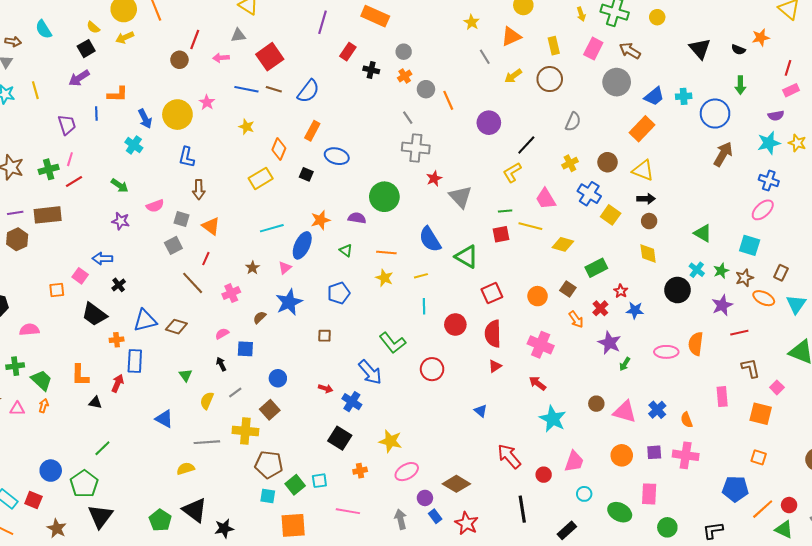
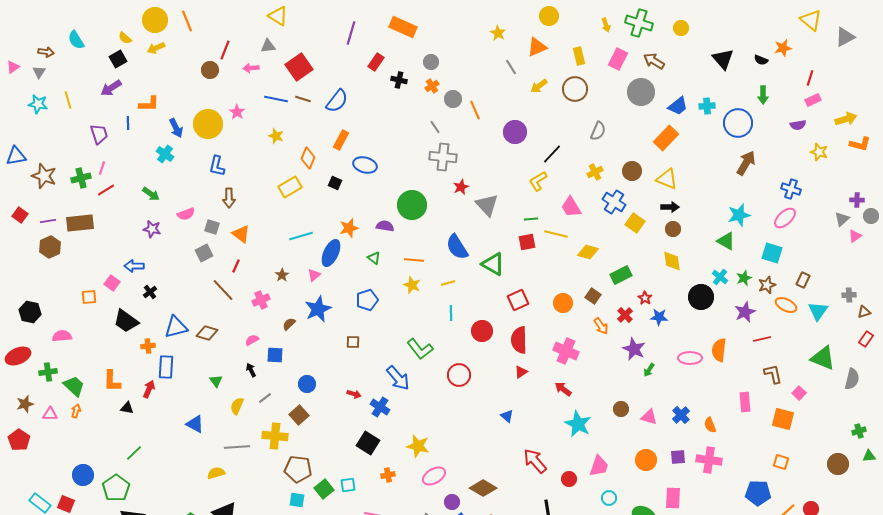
cyan star: (769, 143) -> (739, 215), moved
pink triangle: (625, 412) -> (649, 417), size x0.7

